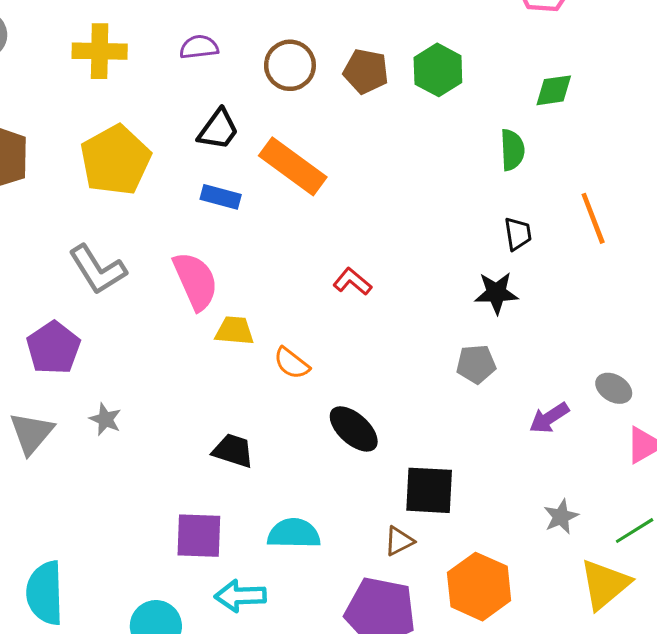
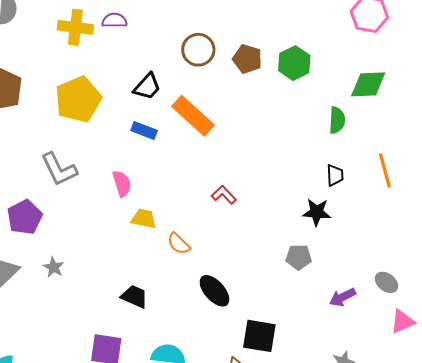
purple semicircle: (199, 47) -> (114, 20), moved
green diamond: (554, 90) -> (368, 84), size x1.4
pink semicircle: (196, 281) -> (122, 183), size x0.7

